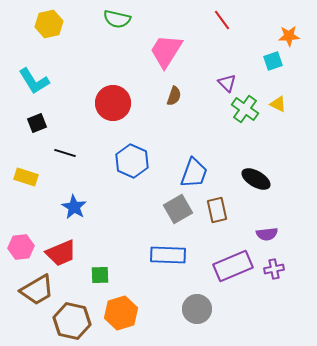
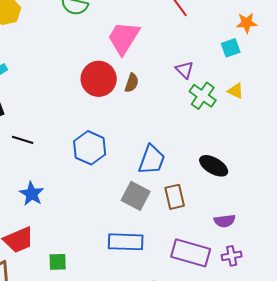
red circle: (113, 103) -> (99, 79), moved
gray square: (178, 209) -> (136, 196), turned -32
purple rectangle: (233, 266) -> (191, 253), turned 39

